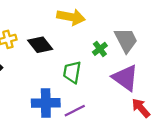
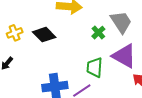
green trapezoid: (72, 72) -> (95, 67), moved

